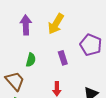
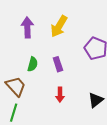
purple rectangle: (63, 58) -> (58, 64), moved

